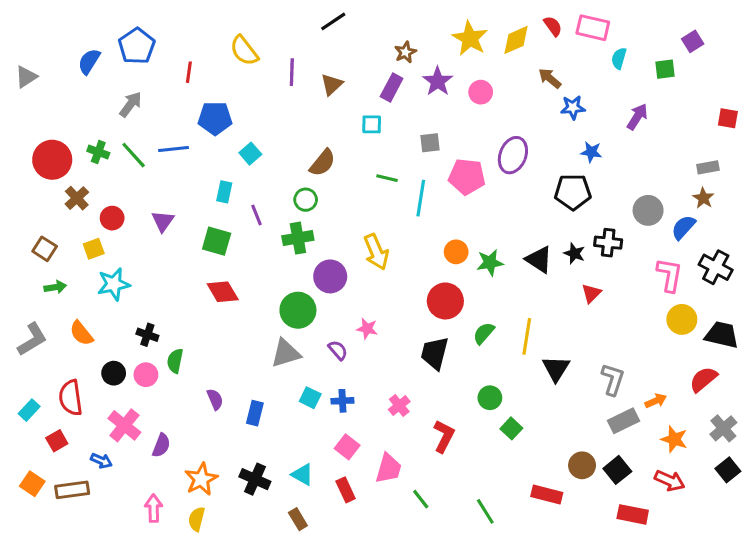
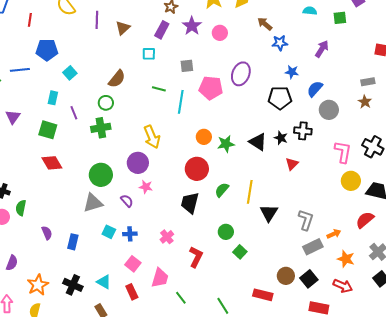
cyan semicircle: (619, 58) -> (310, 11), turned 80
blue semicircle: (683, 227) -> (315, 89), moved
purple circle: (330, 276) -> (138, 163), moved

